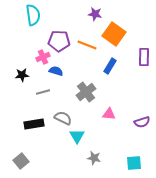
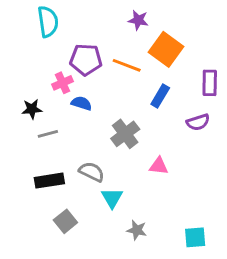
gray line: (43, 92) -> (48, 134), moved
purple semicircle: (142, 122) -> (198, 122), moved
gray square: (21, 161) -> (65, 221), moved

